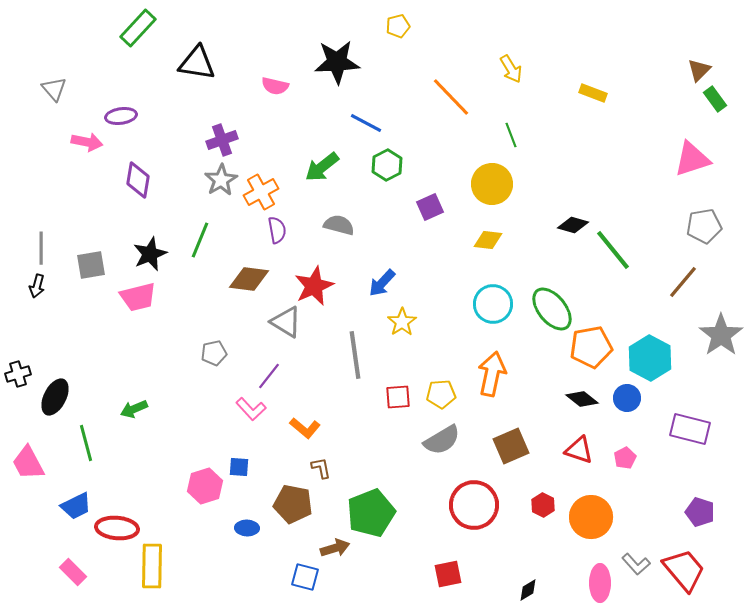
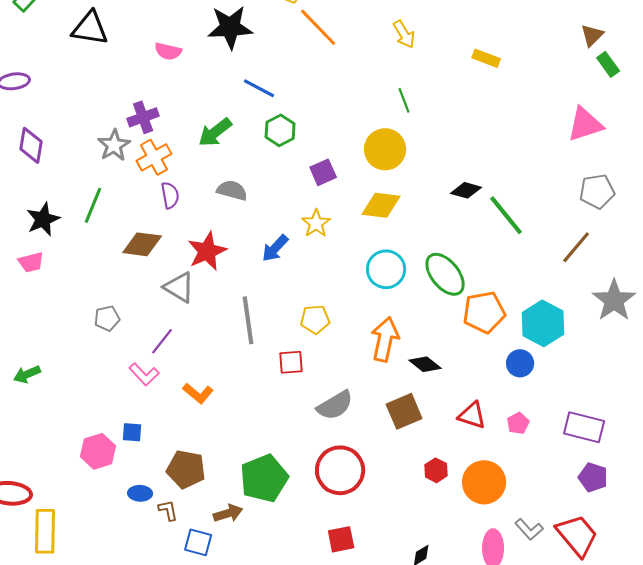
orange line: (451, 97) -> (318, 27), moved
purple cross: (222, 140) -> (143, 117), moved
yellow diamond: (488, 240) -> (381, 205), size x1.4
pink trapezoid: (138, 297) -> (31, 262), size x0.7
yellow star: (402, 322) -> (316, 223), moved
yellow pentagon: (441, 394) -> (315, 319), moved
black diamond: (582, 399) -> (425, 364), moved
purple rectangle: (690, 429) -> (584, 427), moved
brown L-shape: (321, 468) -> (168, 510), moved
red circle: (474, 505) -> (340, 470), moved

